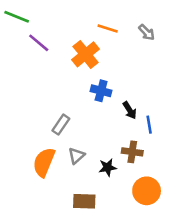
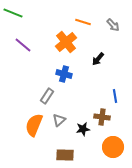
purple line: (39, 43) -> (23, 45), moved
blue cross: (101, 91) -> (64, 74), moved
black arrow: (130, 110) -> (98, 59), moved, turned 72

